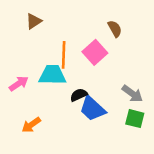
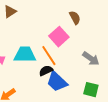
orange line: (64, 55) -> (49, 56), moved, turned -35
gray arrow: (132, 94) -> (91, 59), moved

